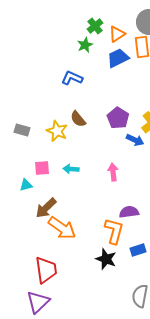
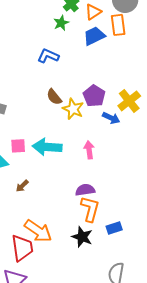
yellow star: (57, 131) -> (73, 109), moved
cyan arrow: (71, 169) -> (47, 147), size x1.8
brown arrow: (46, 208) -> (22, 186), size x0.6
purple semicircle: (129, 212) -> (85, 190), moved
orange arrow: (62, 228) -> (38, 231), moved

